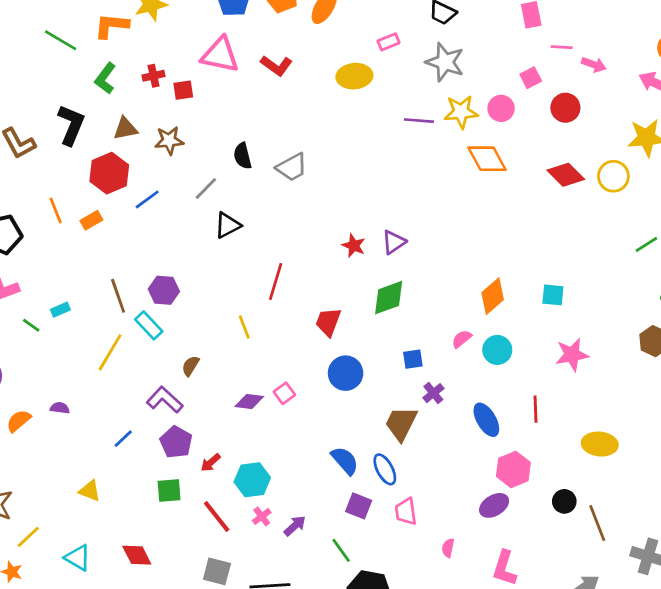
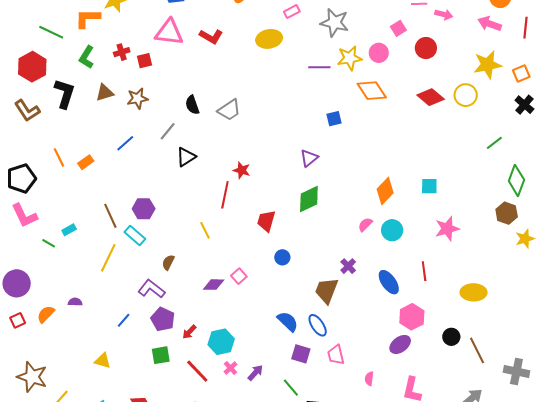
red hexagon: (109, 173) -> (32, 67), moved
red star: (354, 246) -> (242, 170), moved
blue square: (413, 359) -> (334, 119), moved
blue circle: (346, 373) -> (282, 257), size x0.6

